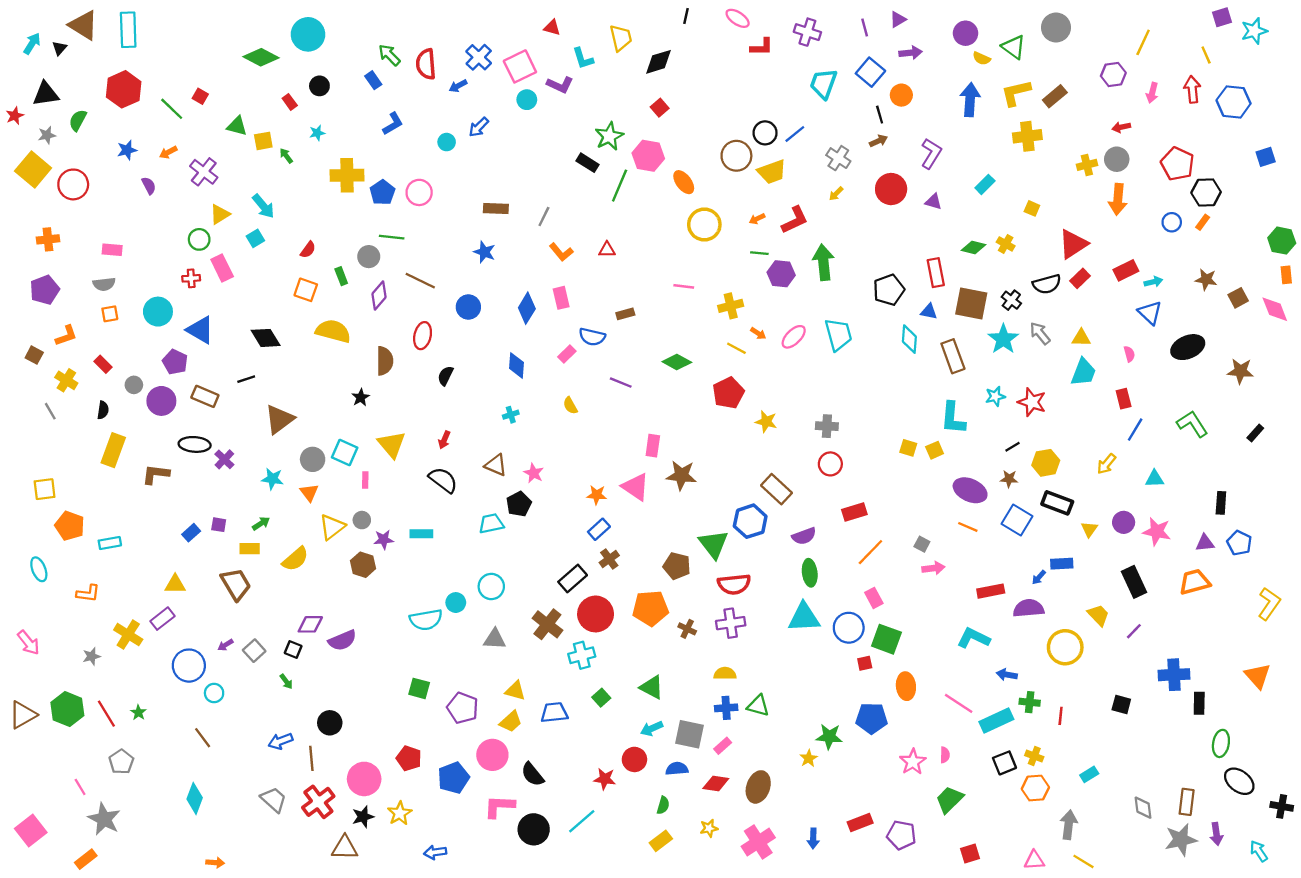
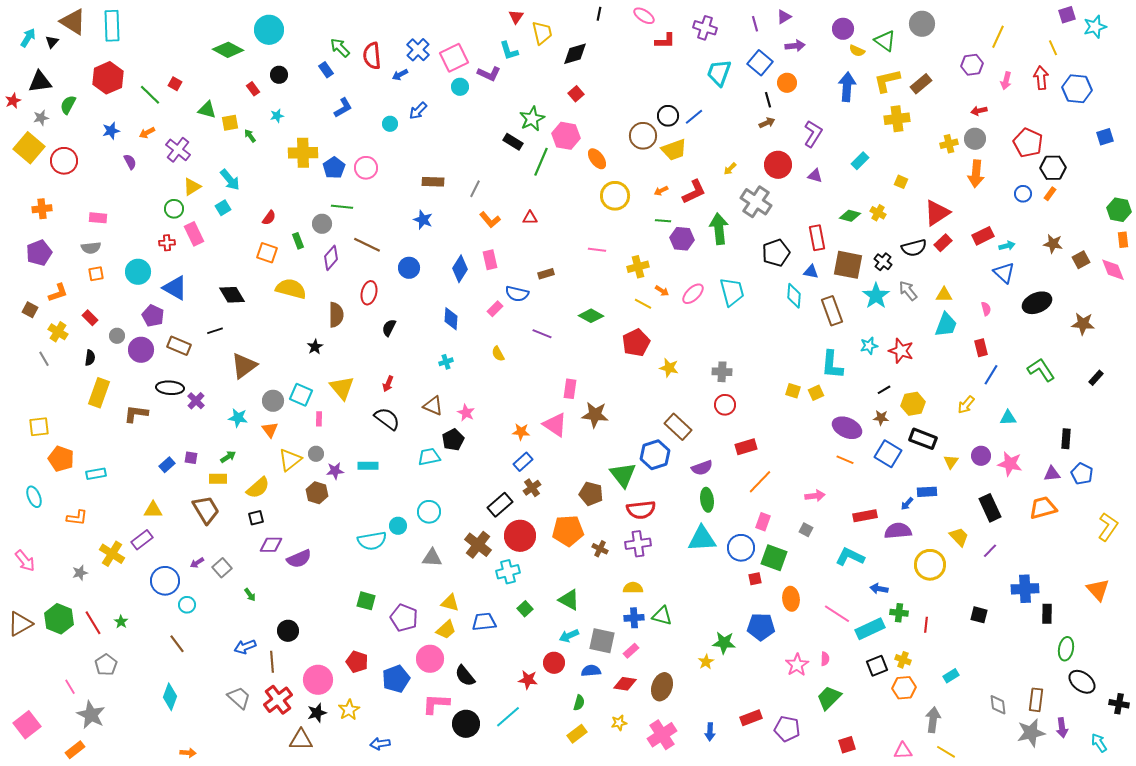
red triangle: (552, 27) -> (516, 17), moved, turned 49
gray cross: (838, 158) -> (756, 202), moved, size x1.4
gray square: (922, 544) -> (806, 530), moved
pink rectangle: (874, 598) -> (763, 522), turned 48
black square: (293, 649) -> (256, 518), moved, turned -35

